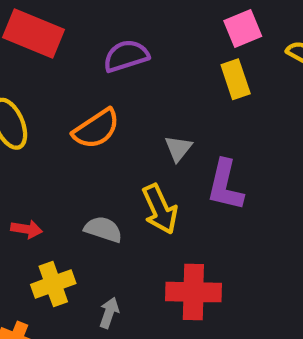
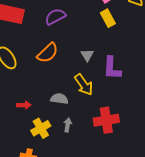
gray arrow: (109, 313) -> (68, 125), moved

